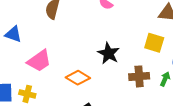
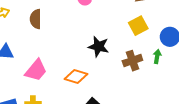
yellow square: (154, 43) -> (138, 26), turned -30

